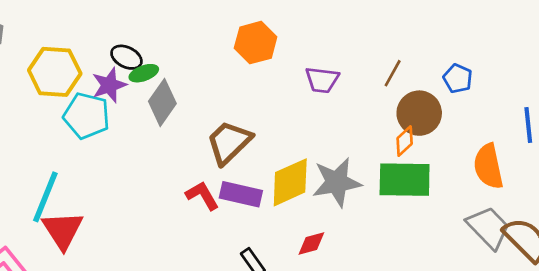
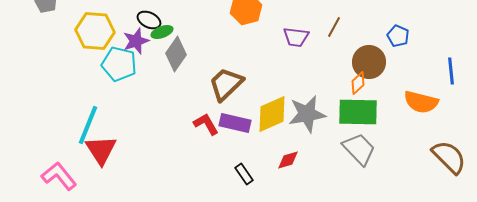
brown line: (393, 73) -> (334, 27), moved
orange semicircle: (488, 166) -> (421, 102), turned -64
gray trapezoid: (488, 228) -> (359, 149), moved

